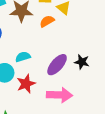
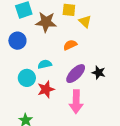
orange semicircle: (47, 21) -> (70, 45), moved
pink arrow: (60, 95) -> (76, 102), turned 85

